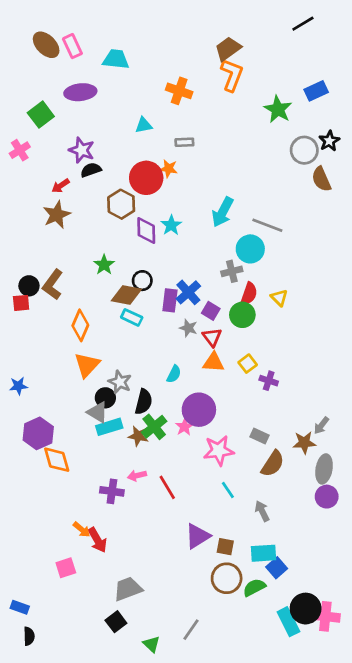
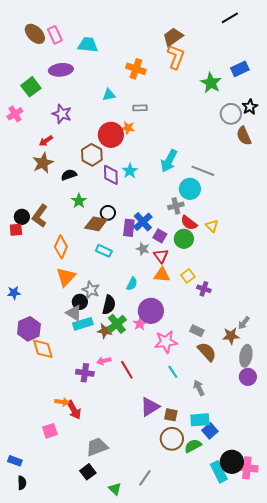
black semicircle: (91, 170) -> (69, 175), moved
red semicircle: (249, 294) -> (189, 223), turned 108
cyan rectangle: (132, 317) -> (104, 251), moved
brown semicircle: (273, 464) -> (207, 352), turned -75
orange arrow: (82, 530) -> (62, 402), turned -32

